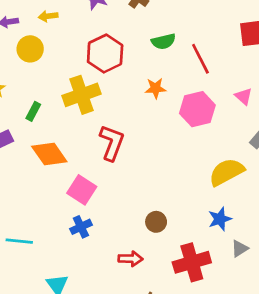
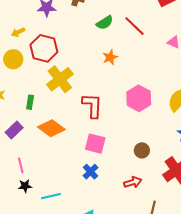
red hexagon: (105, 53) -> (44, 48), moved
pink hexagon: (197, 109) -> (139, 98), moved
pink square: (82, 190) -> (95, 144), moved

